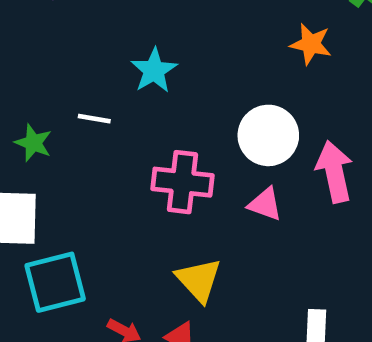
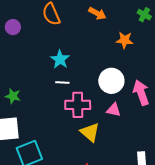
white line: (94, 119) -> (62, 82), moved
yellow triangle: (199, 280) -> (90, 132), moved

